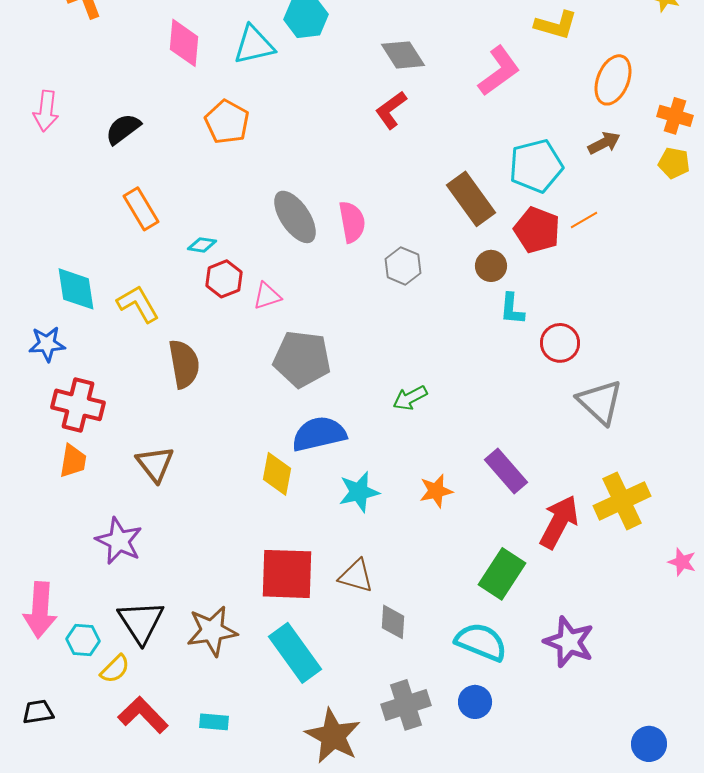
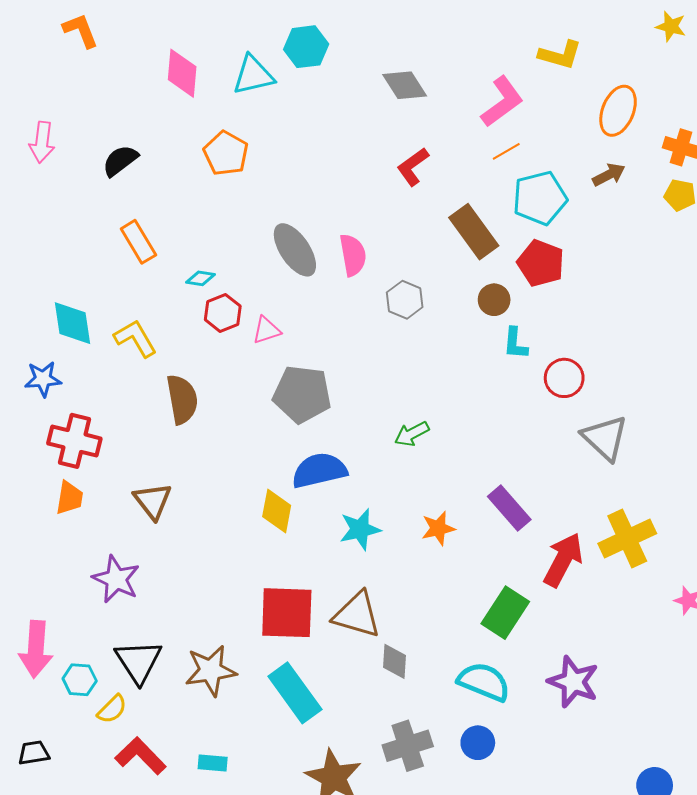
red L-shape: (391, 110) -> (413, 167), moved
orange line: (584, 220) -> (506, 151), moved
brown triangle: (356, 576) -> (357, 615), size x1.4

